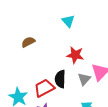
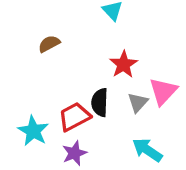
red star: (75, 55) -> (124, 64), turned 30

